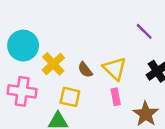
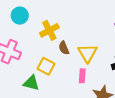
cyan circle: (23, 46) -> (20, 16), size x0.7
yellow cross: (53, 64) -> (49, 30), moved

